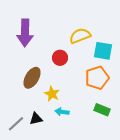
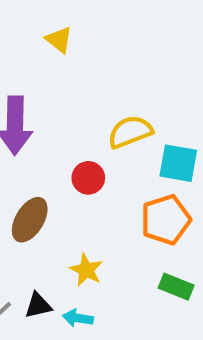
yellow star: (52, 94) -> (86, 270), moved
cyan arrow: (62, 112) -> (78, 318), moved

